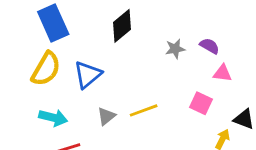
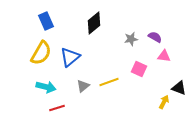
blue rectangle: (53, 23) -> (46, 21), size x0.7
pink square: (201, 103) -> (139, 69), moved

